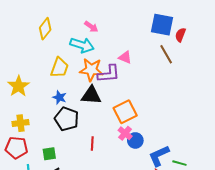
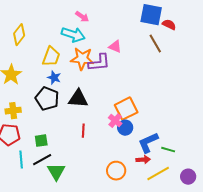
yellow diamond: (45, 29) -> (19, 35), moved
red semicircle: (180, 35) -> (169, 25), turned 96
black triangle: (91, 95) -> (78, 99), moved
blue star: (59, 97) -> (54, 78), moved
orange square: (125, 112) -> (126, 109), moved
black pentagon: (67, 119) -> (47, 99), moved

